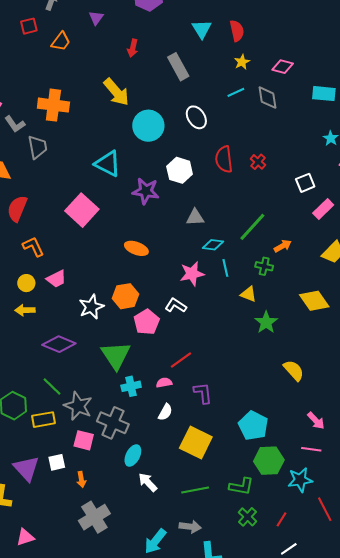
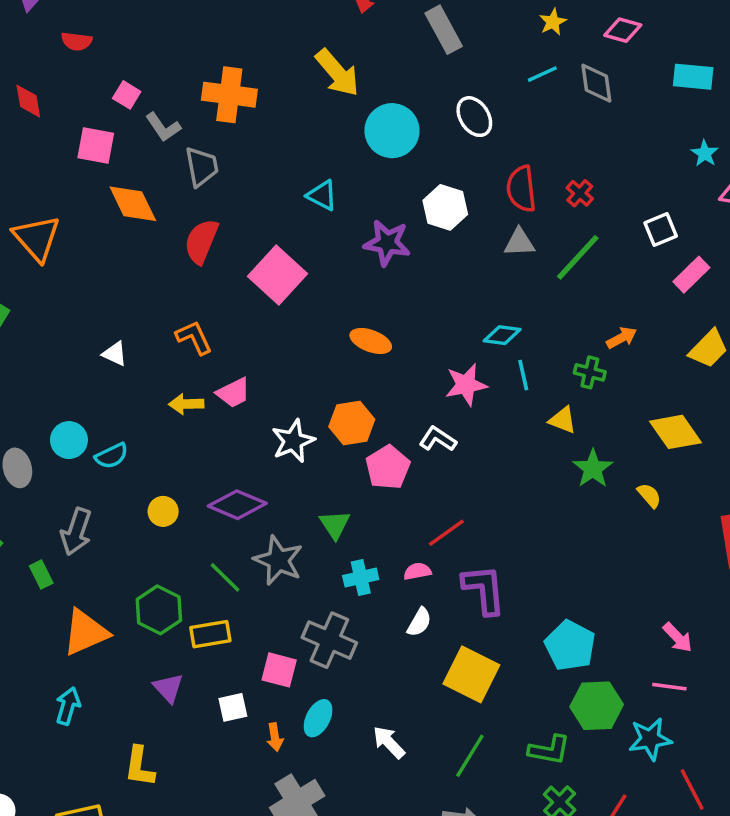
cyan triangle: (108, 164) -> (322, 195), size x0.7
red semicircle: (17, 209) -> (201, 241), moved
gray triangle: (195, 217) -> (519, 242), moved
green line: (252, 227) -> (578, 257), moved
yellow circle: (26, 283) -> (163, 511), moved
yellow arrow: (25, 310) -> (186, 404), moved
green triangle: (116, 355) -> (335, 524), size x0.6
yellow semicircle: (294, 370) -> (649, 495), moved, size x0.7
purple L-shape: (203, 393) -> (484, 589), size x1.4
gray star: (78, 406) -> (278, 560), moved
cyan ellipse: (133, 456) -> (318, 718), moved
purple triangle: (26, 468) -> (168, 688), moved, size x0.7
green line: (195, 490) -> (470, 756), turned -48

